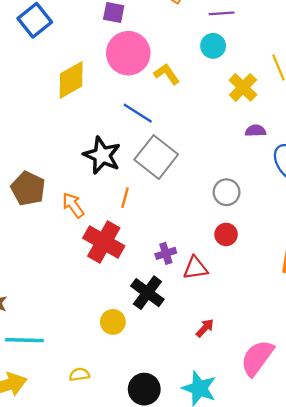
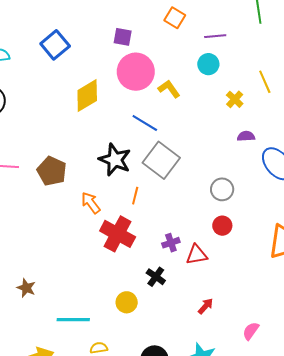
yellow cross: (243, 87) -> (235, 99), size x0.7
brown pentagon: (28, 189) -> (52, 171), moved
black cross: (147, 293) -> (156, 277), size x0.7
cyan line: (24, 340) -> (73, 320), moved
pink semicircle: (257, 358) -> (251, 331), size x0.6

